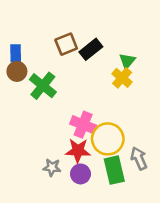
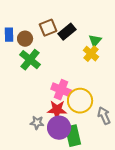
brown circle: (17, 71) -> (25, 39), moved
green rectangle: (114, 170) -> (73, 136), moved
purple circle: (80, 174) -> (59, 128), size x1.5

